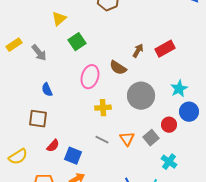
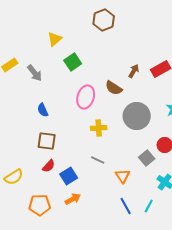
brown square: (38, 119) -> (47, 141), moved
orange triangle: (127, 139) -> (123, 176), moved
blue square: (73, 156) -> (69, 176), turned 36

